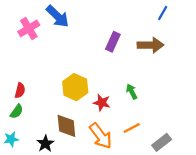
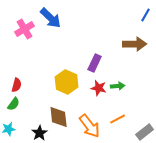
purple rectangle: (113, 42) -> (95, 63), moved
green arrow: (132, 92) -> (118, 86), turned 112
red star: (102, 103) -> (99, 88), moved

